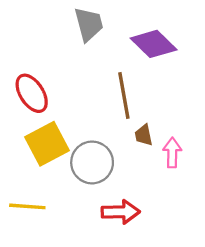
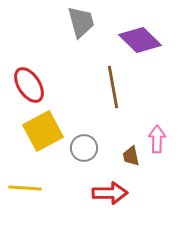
brown trapezoid: (144, 135) -> (131, 156), moved
gray circle: (92, 162) -> (84, 148), size x0.7

